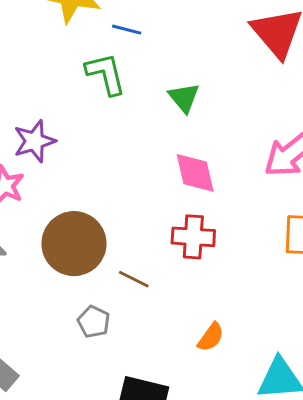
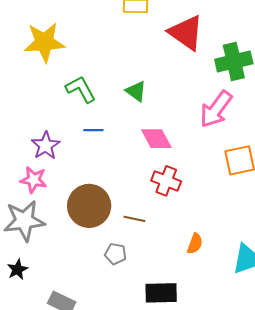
blue line: (127, 30) -> (93, 130), moved
red cross: (193, 237) -> (166, 181), turned 32

